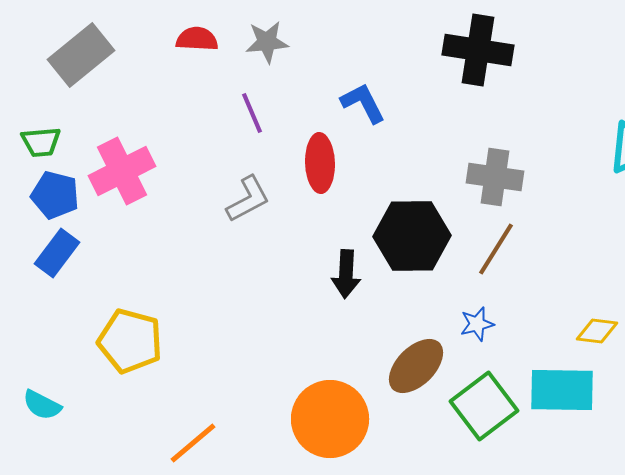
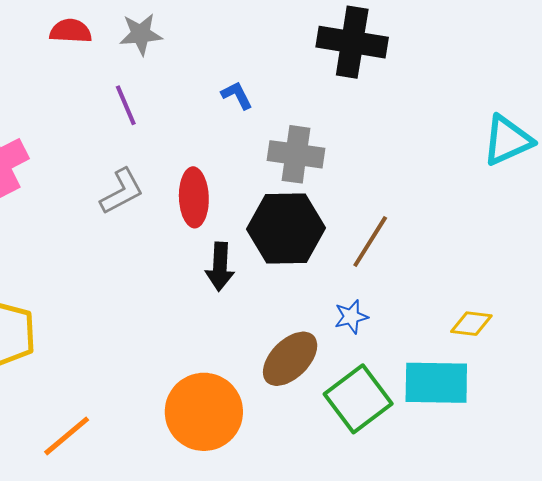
blue L-shape: (363, 103) -> (237, 95), size x0.7
red ellipse: (320, 163) -> (194, 197), moved
gray cross: (495, 177) -> (296, 154), moved

